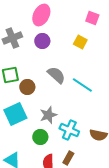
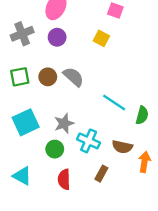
cyan line: (82, 85) -> (114, 102), moved
brown circle: (27, 87) -> (48, 77), moved
brown rectangle: (68, 158) -> (101, 174), moved

